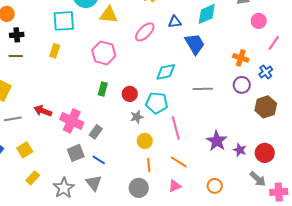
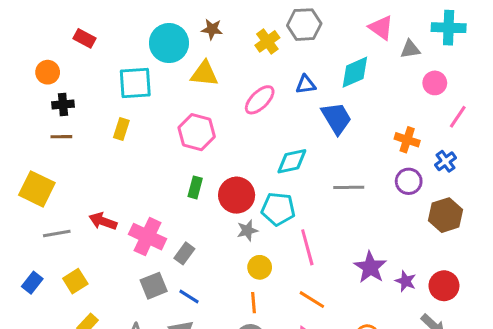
red circle: (130, 94) -> (237, 195), size x1.5
orange line: (149, 165) -> (253, 303), moved

